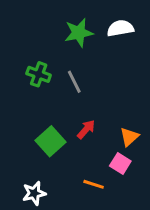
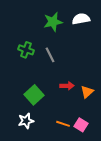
red arrow: (86, 129) -> (67, 86), moved, turned 48
pink square: (120, 164) -> (81, 125), moved
white star: (34, 193) -> (26, 121), moved

